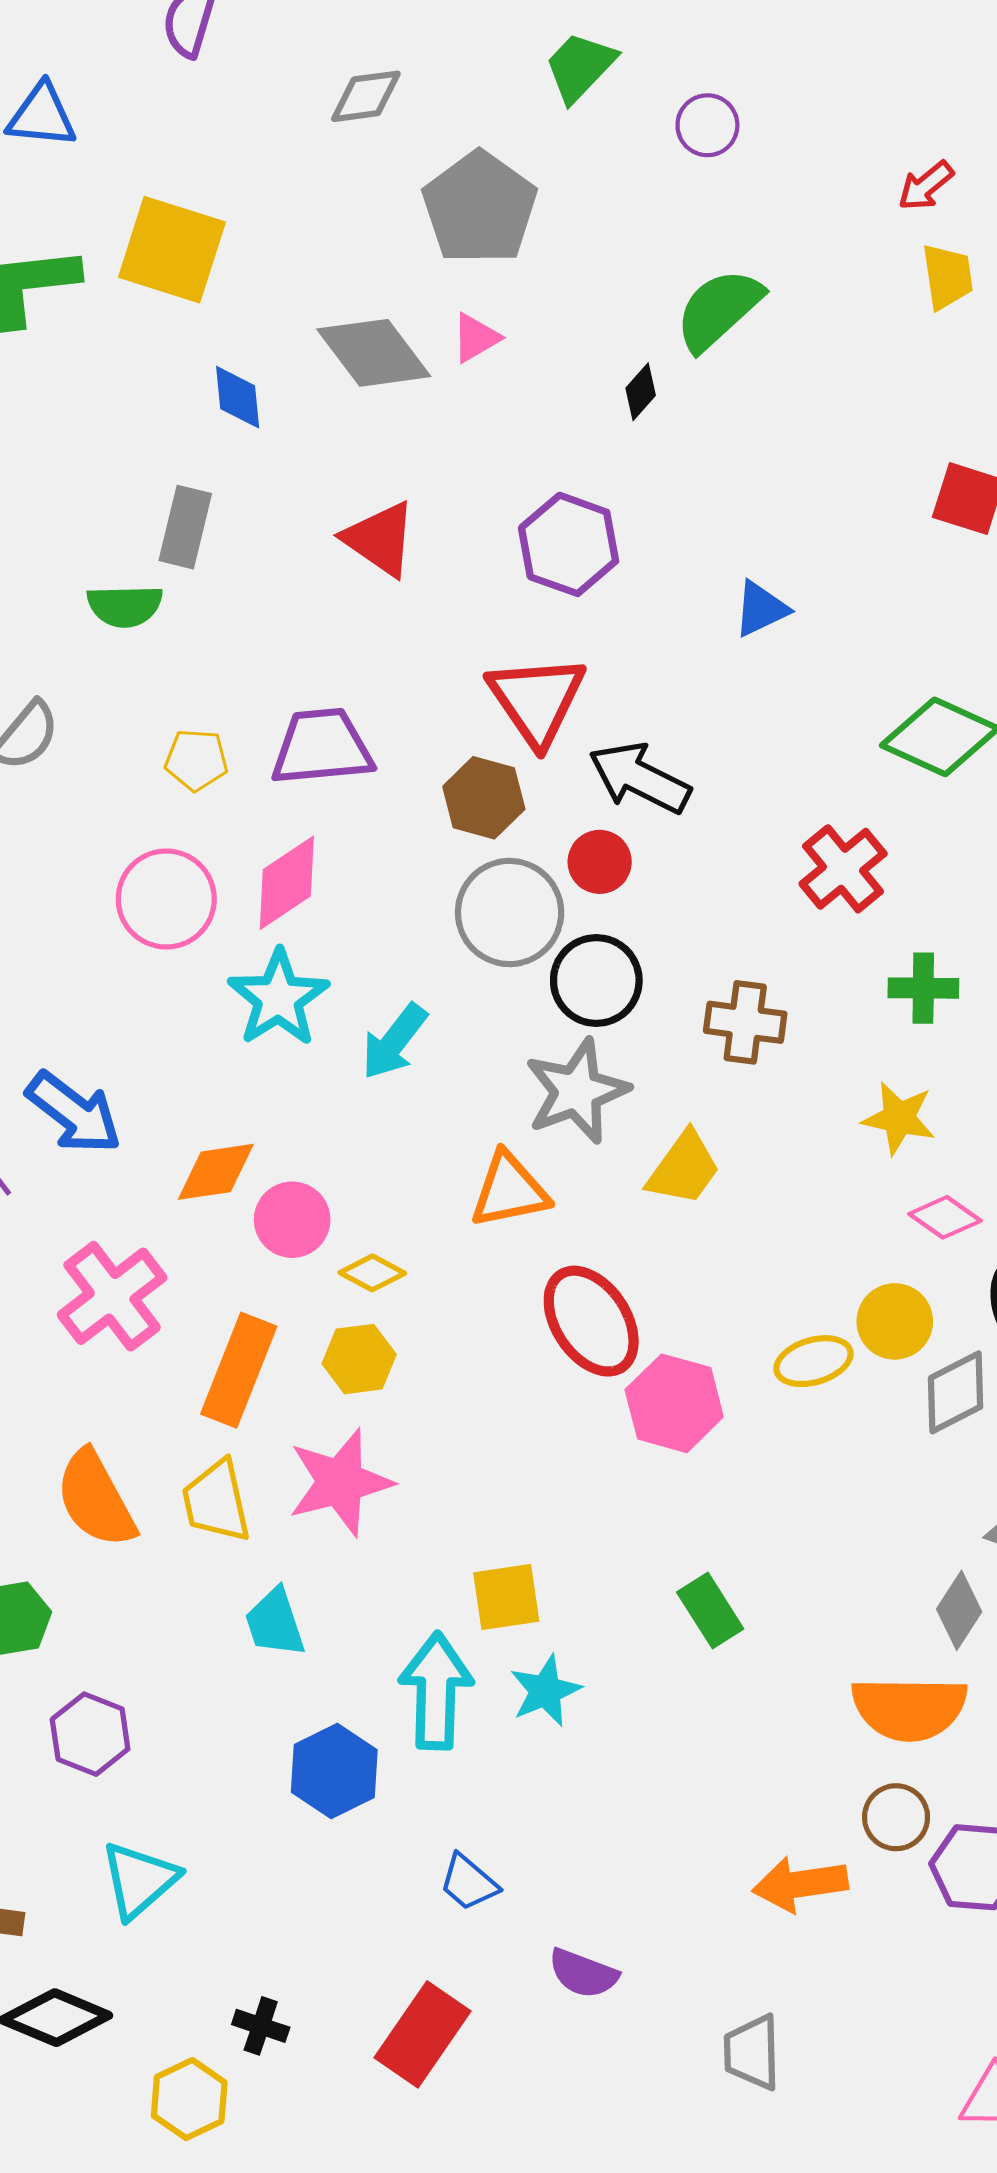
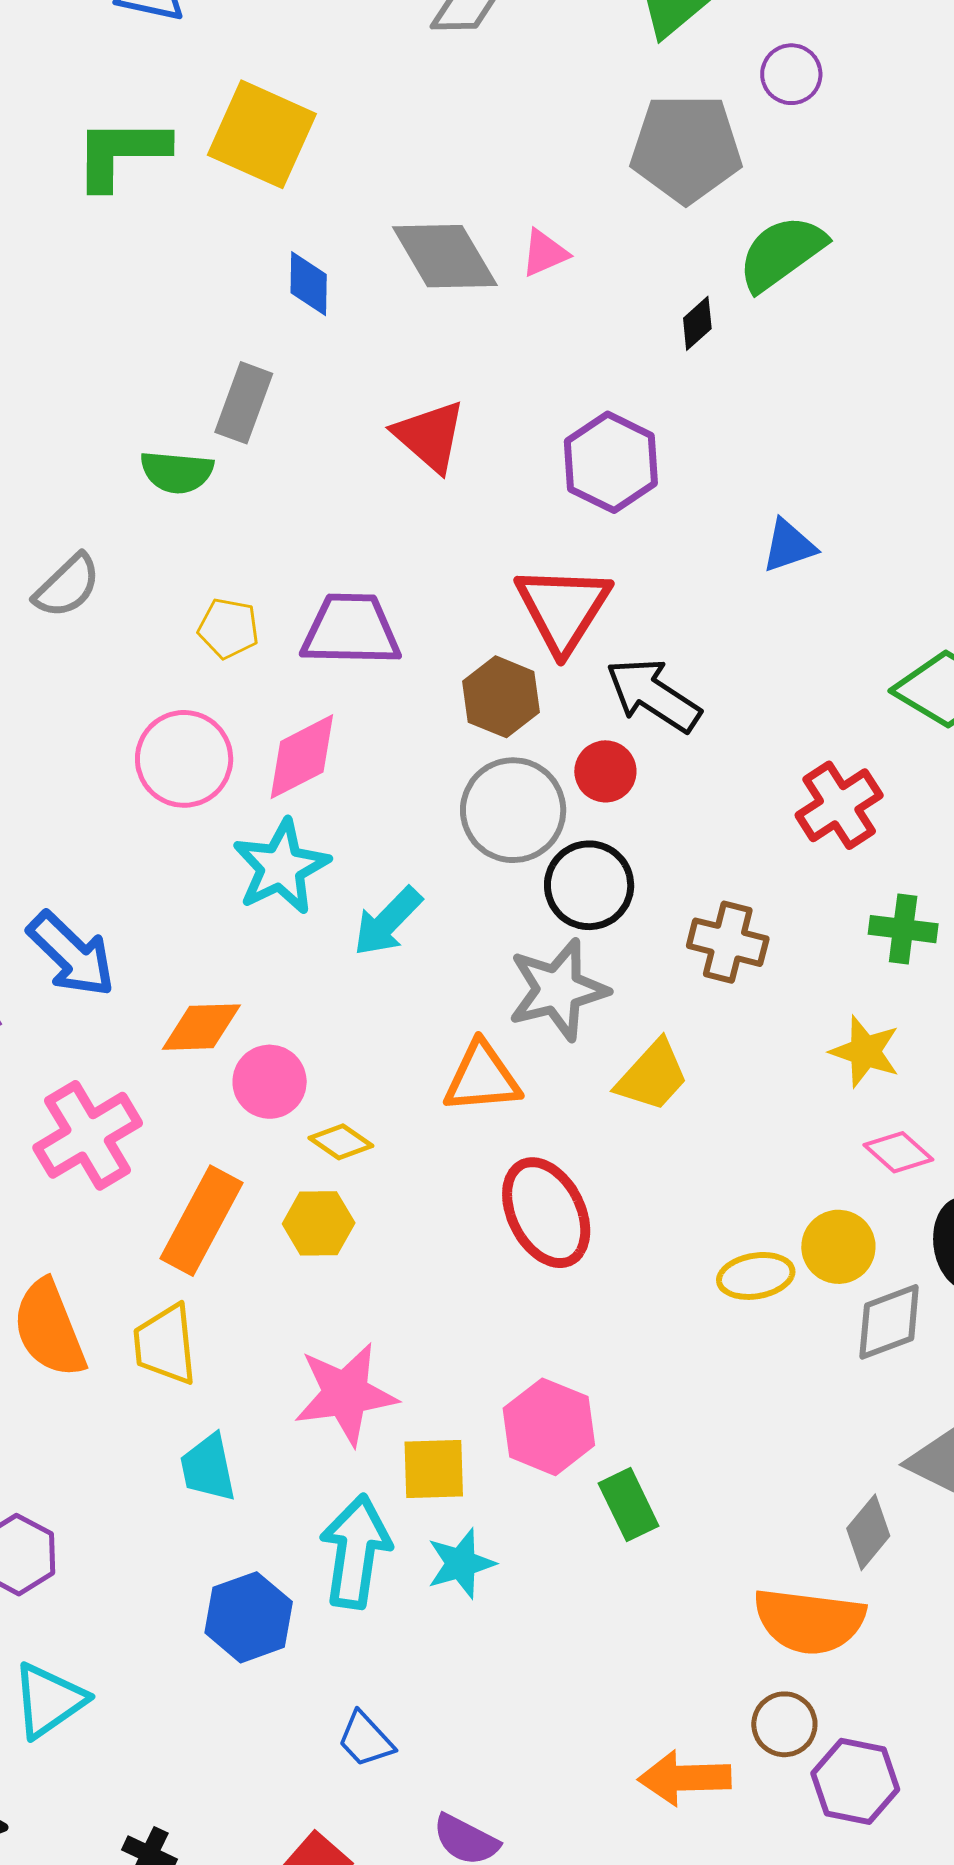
gray pentagon: (480, 208) -> (686, 148), moved, turned 30
pink hexagon: (674, 1403) -> (549, 1427), moved
pink star: (340, 1482) -> (346, 1394), moved

